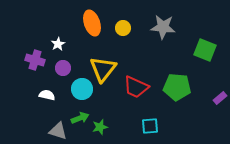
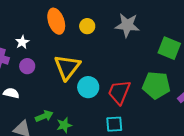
red trapezoid: (136, 87) -> (119, 92), moved, turned 88
green pentagon: (177, 87) -> (156, 85), moved
cyan circle: (82, 89) -> (88, 87), moved

